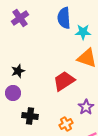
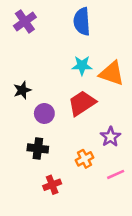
cyan star: (83, 32) -> (82, 66), moved
purple circle: (13, 93) -> (44, 113), moved

